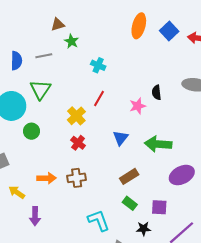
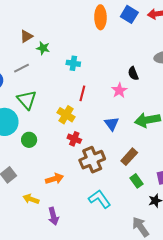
brown cross: (77, 178) -> (92, 160), moved, size x1.4
green rectangle: (130, 203) -> (136, 181), turned 32
cyan L-shape: (99, 220) -> (99, 199), moved

